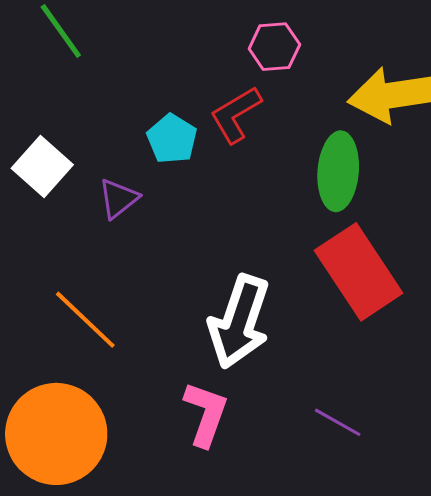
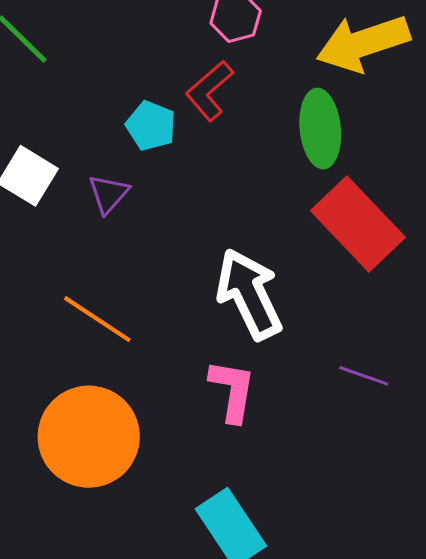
white arrow: (239, 322) -> (249, 294), turned 146

